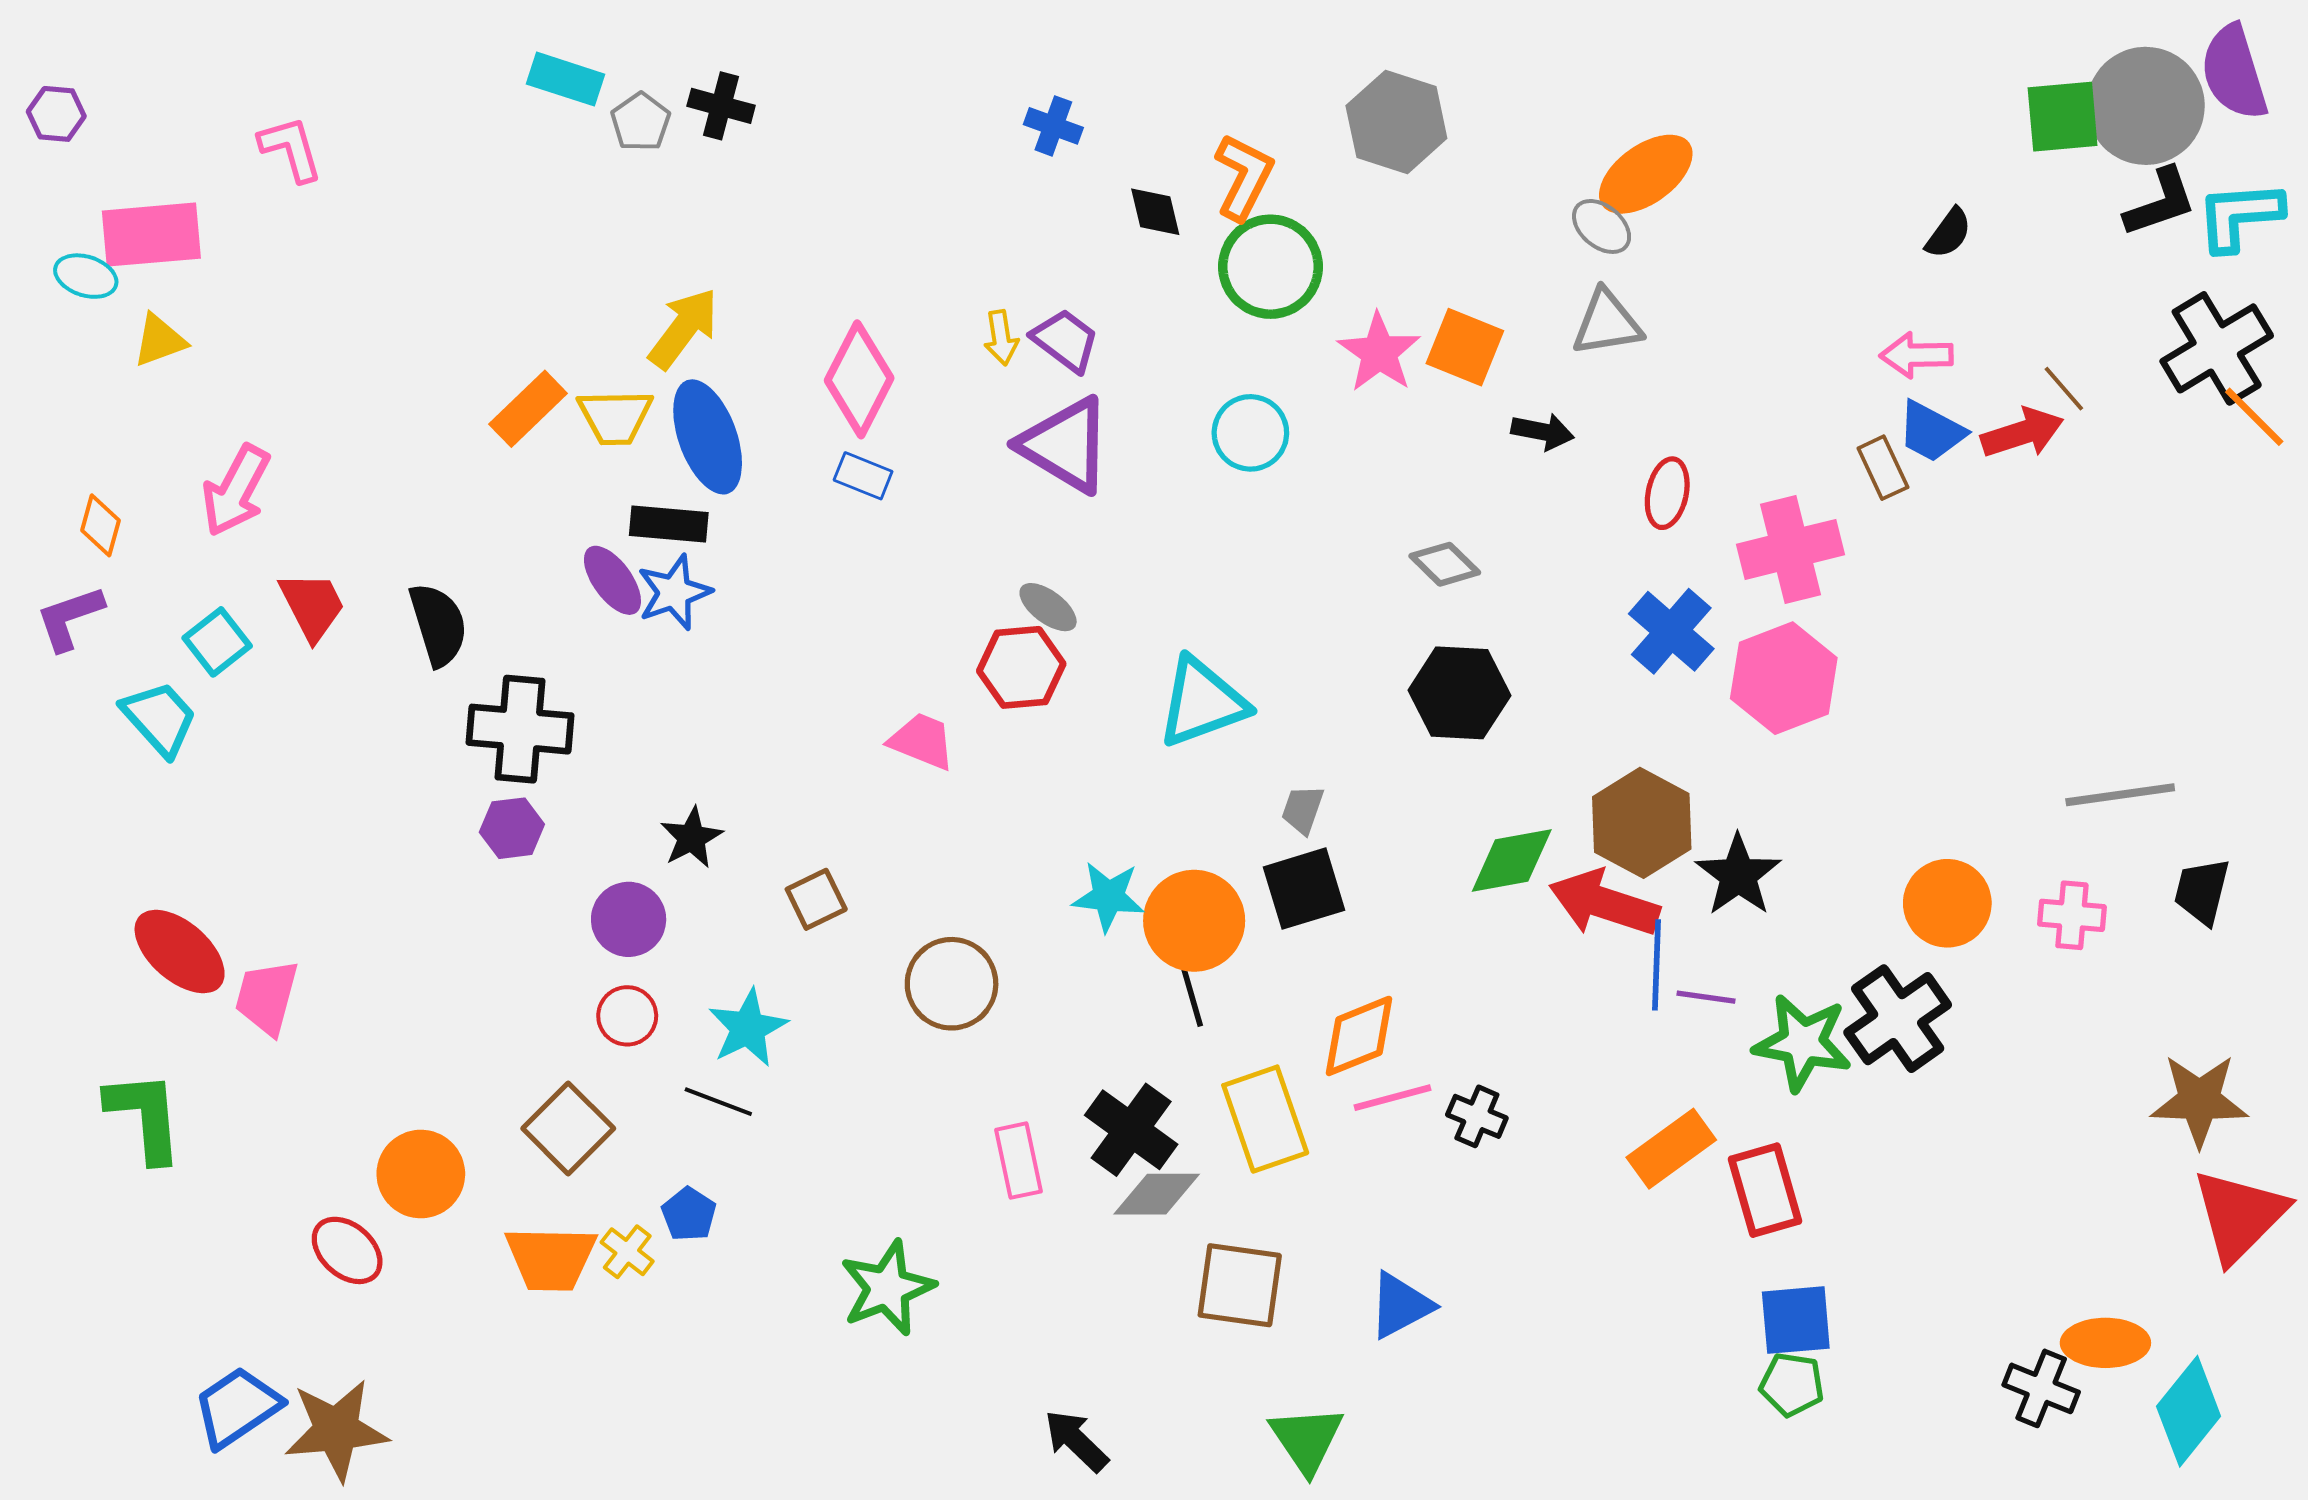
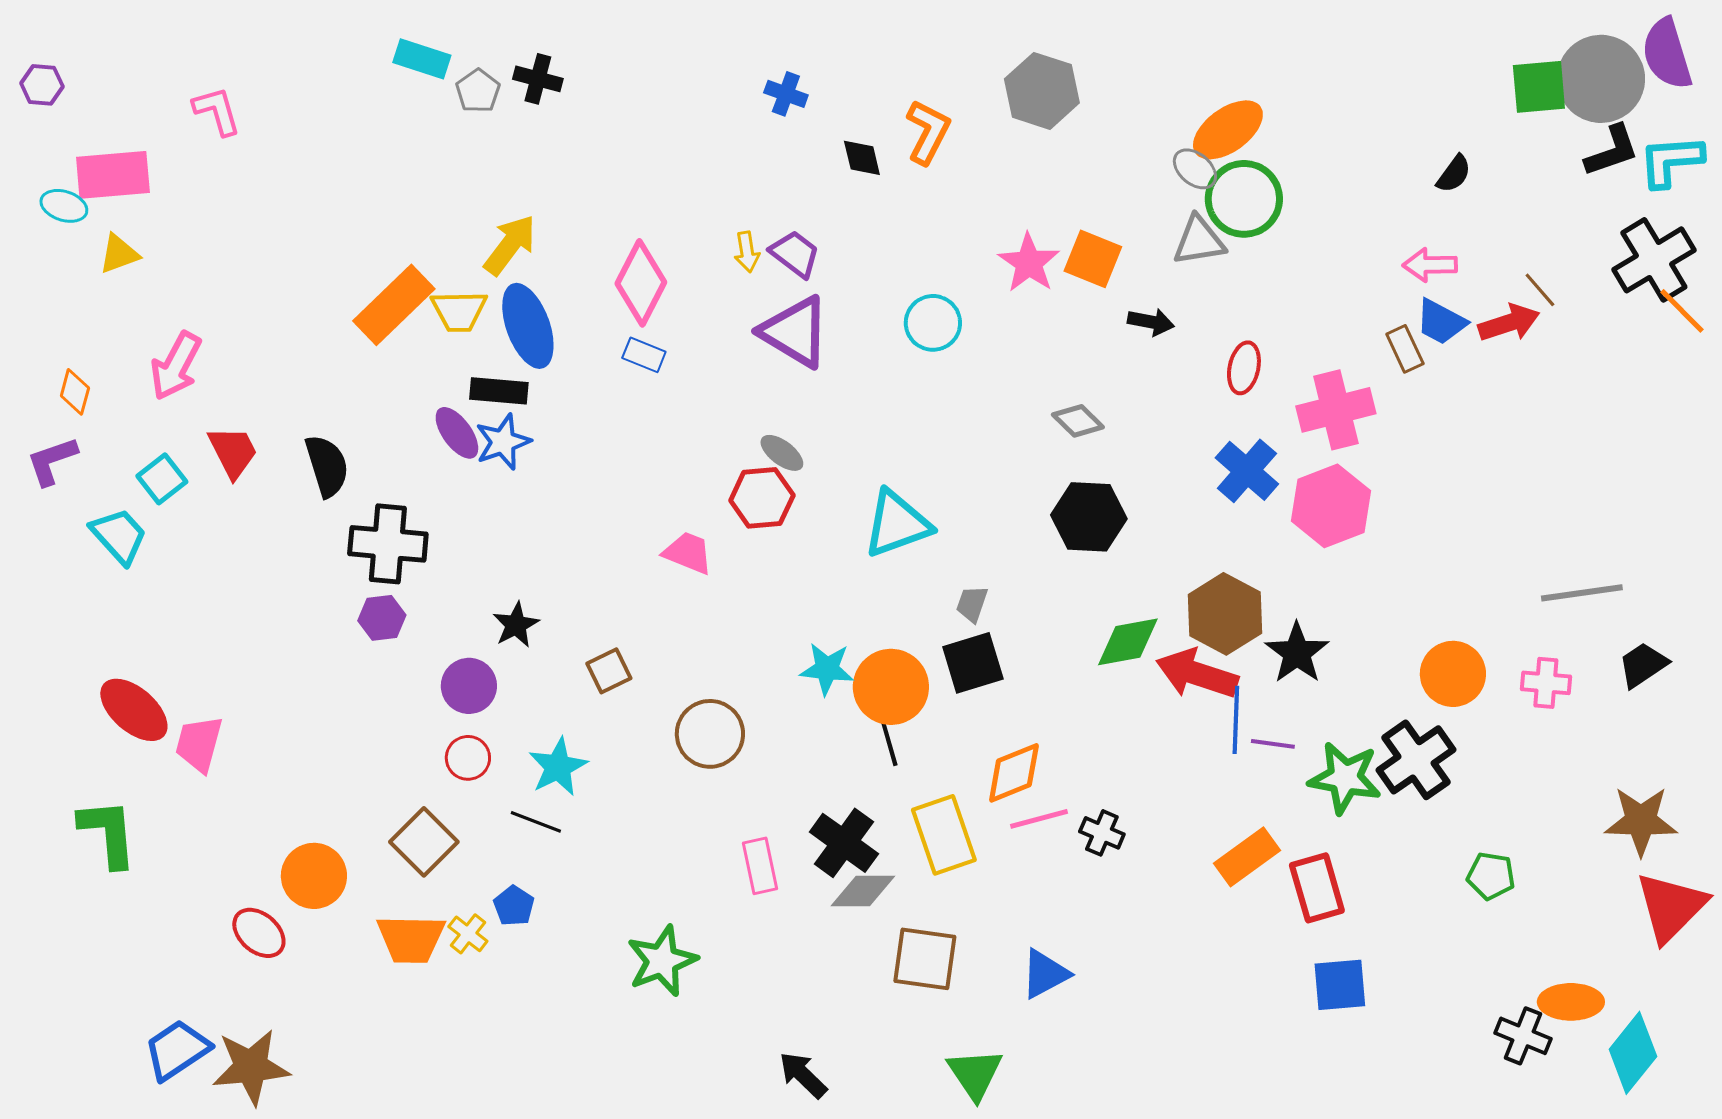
green circle: (1271, 267) -> (1244, 199), moved
orange rectangle: (528, 409) -> (394, 305), size x1.4
black trapezoid: (2202, 891) -> (1643, 665), turned 42
green pentagon: (1792, 1384) -> (1491, 876), moved

